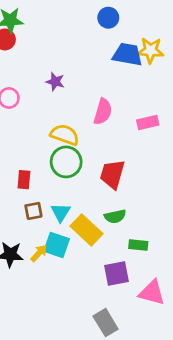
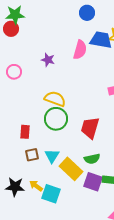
pink semicircle: (103, 112) -> (80, 50), moved
cyan square: (57, 245) -> (51, 194), moved
yellow arrow: (39, 253) -> (36, 186), turned -96
purple square: (116, 274) -> (93, 182), moved, turned 30

